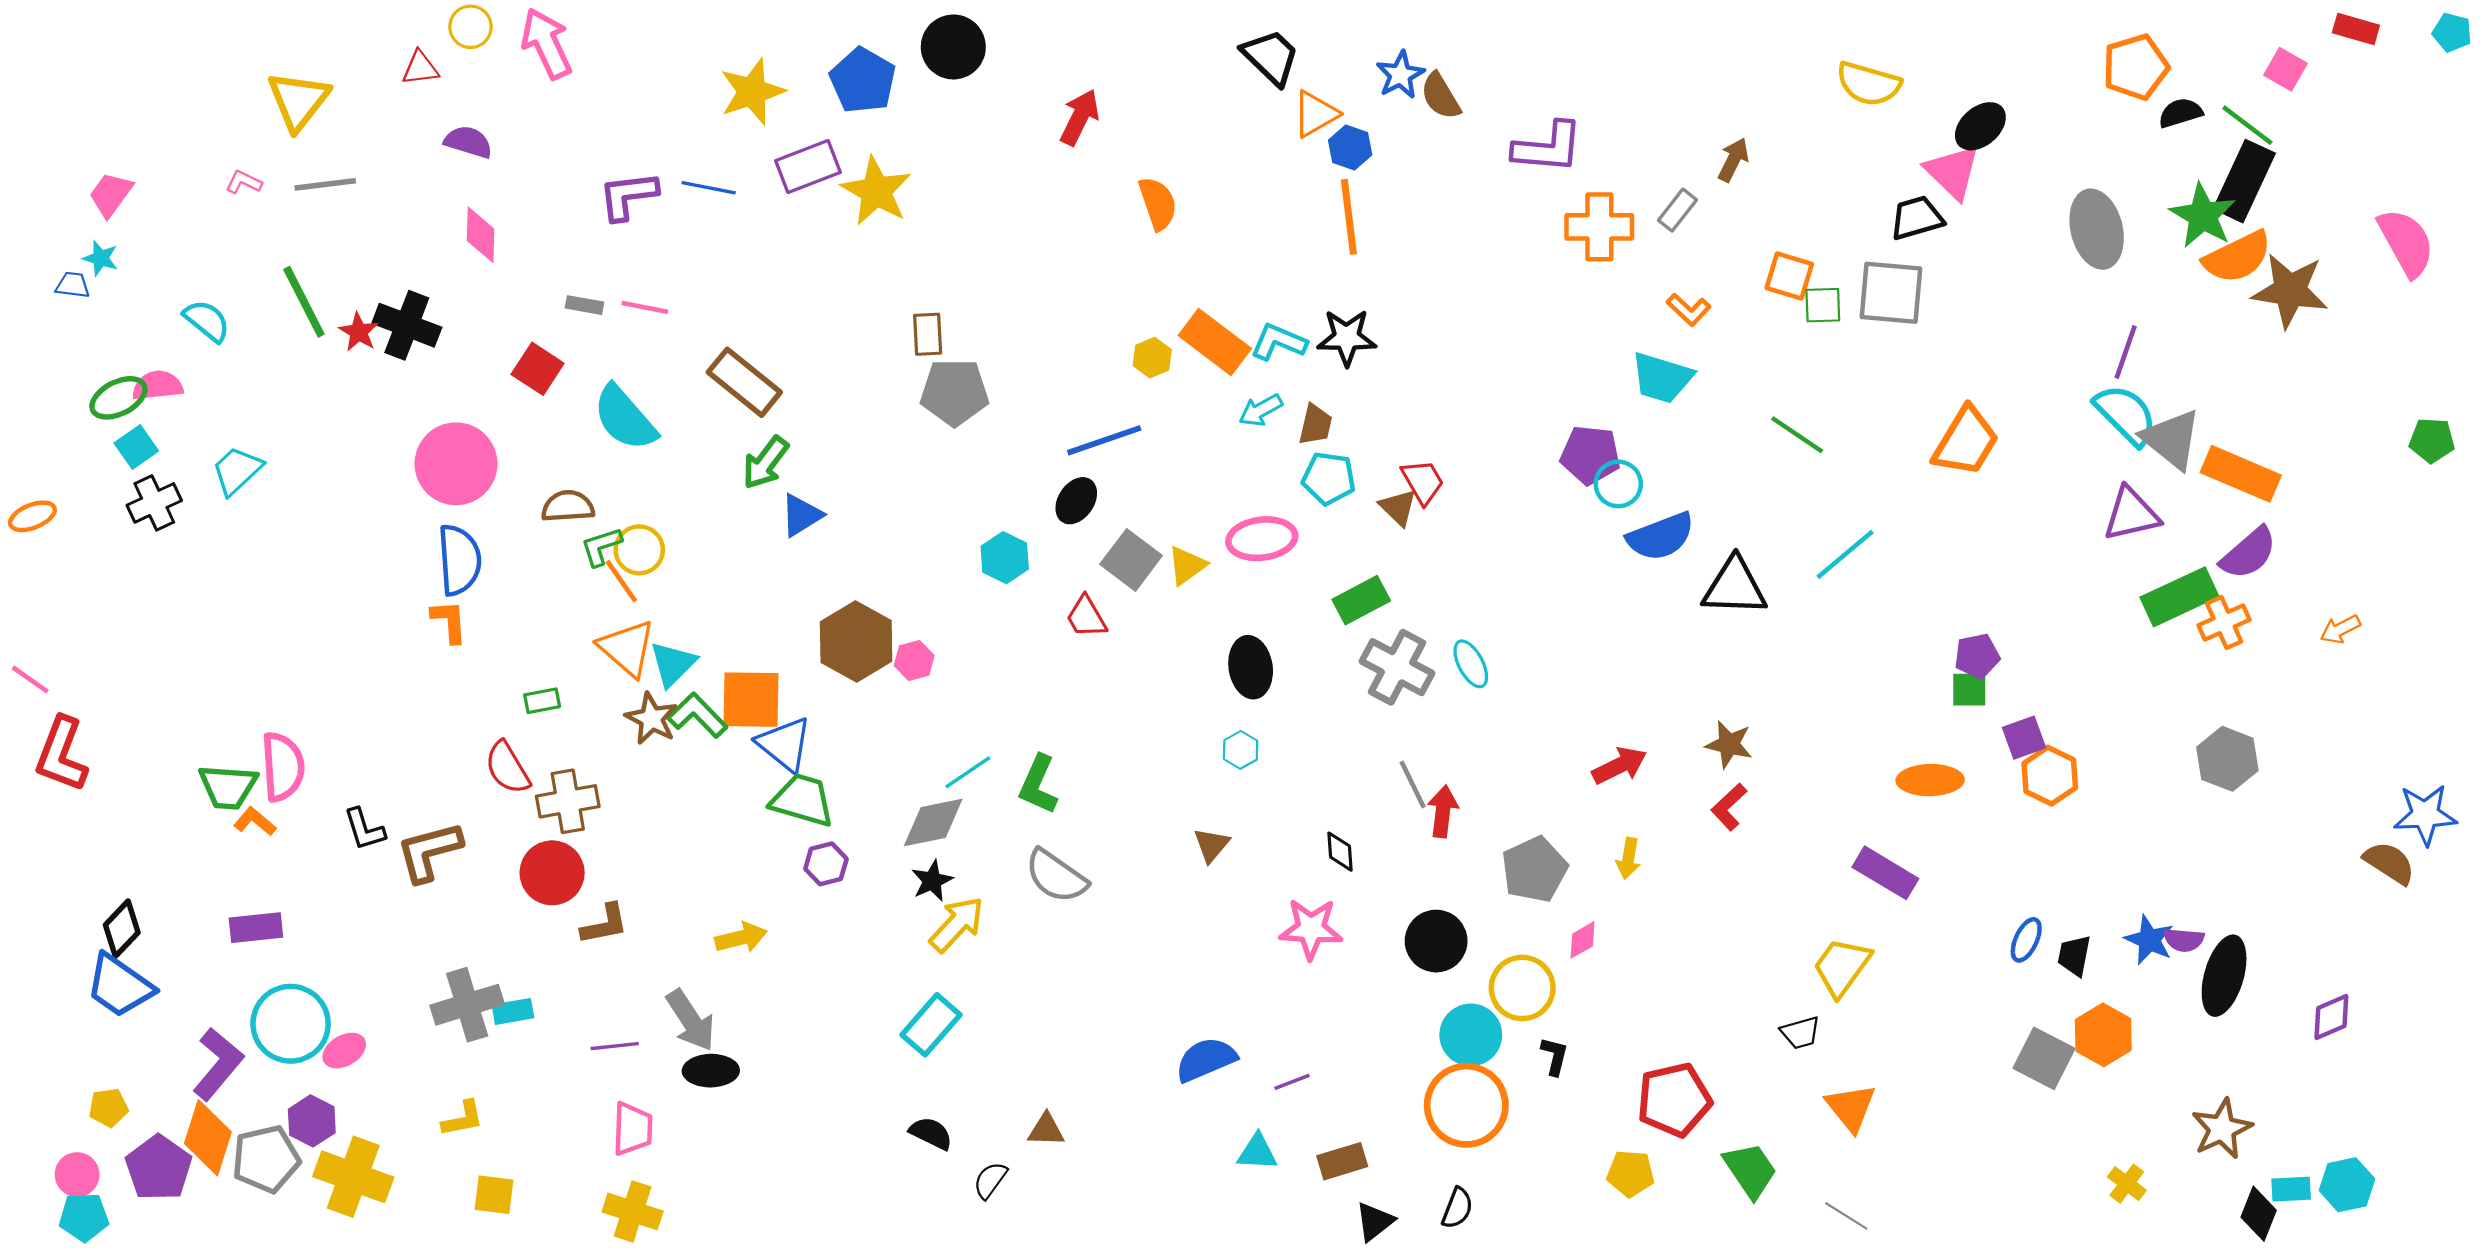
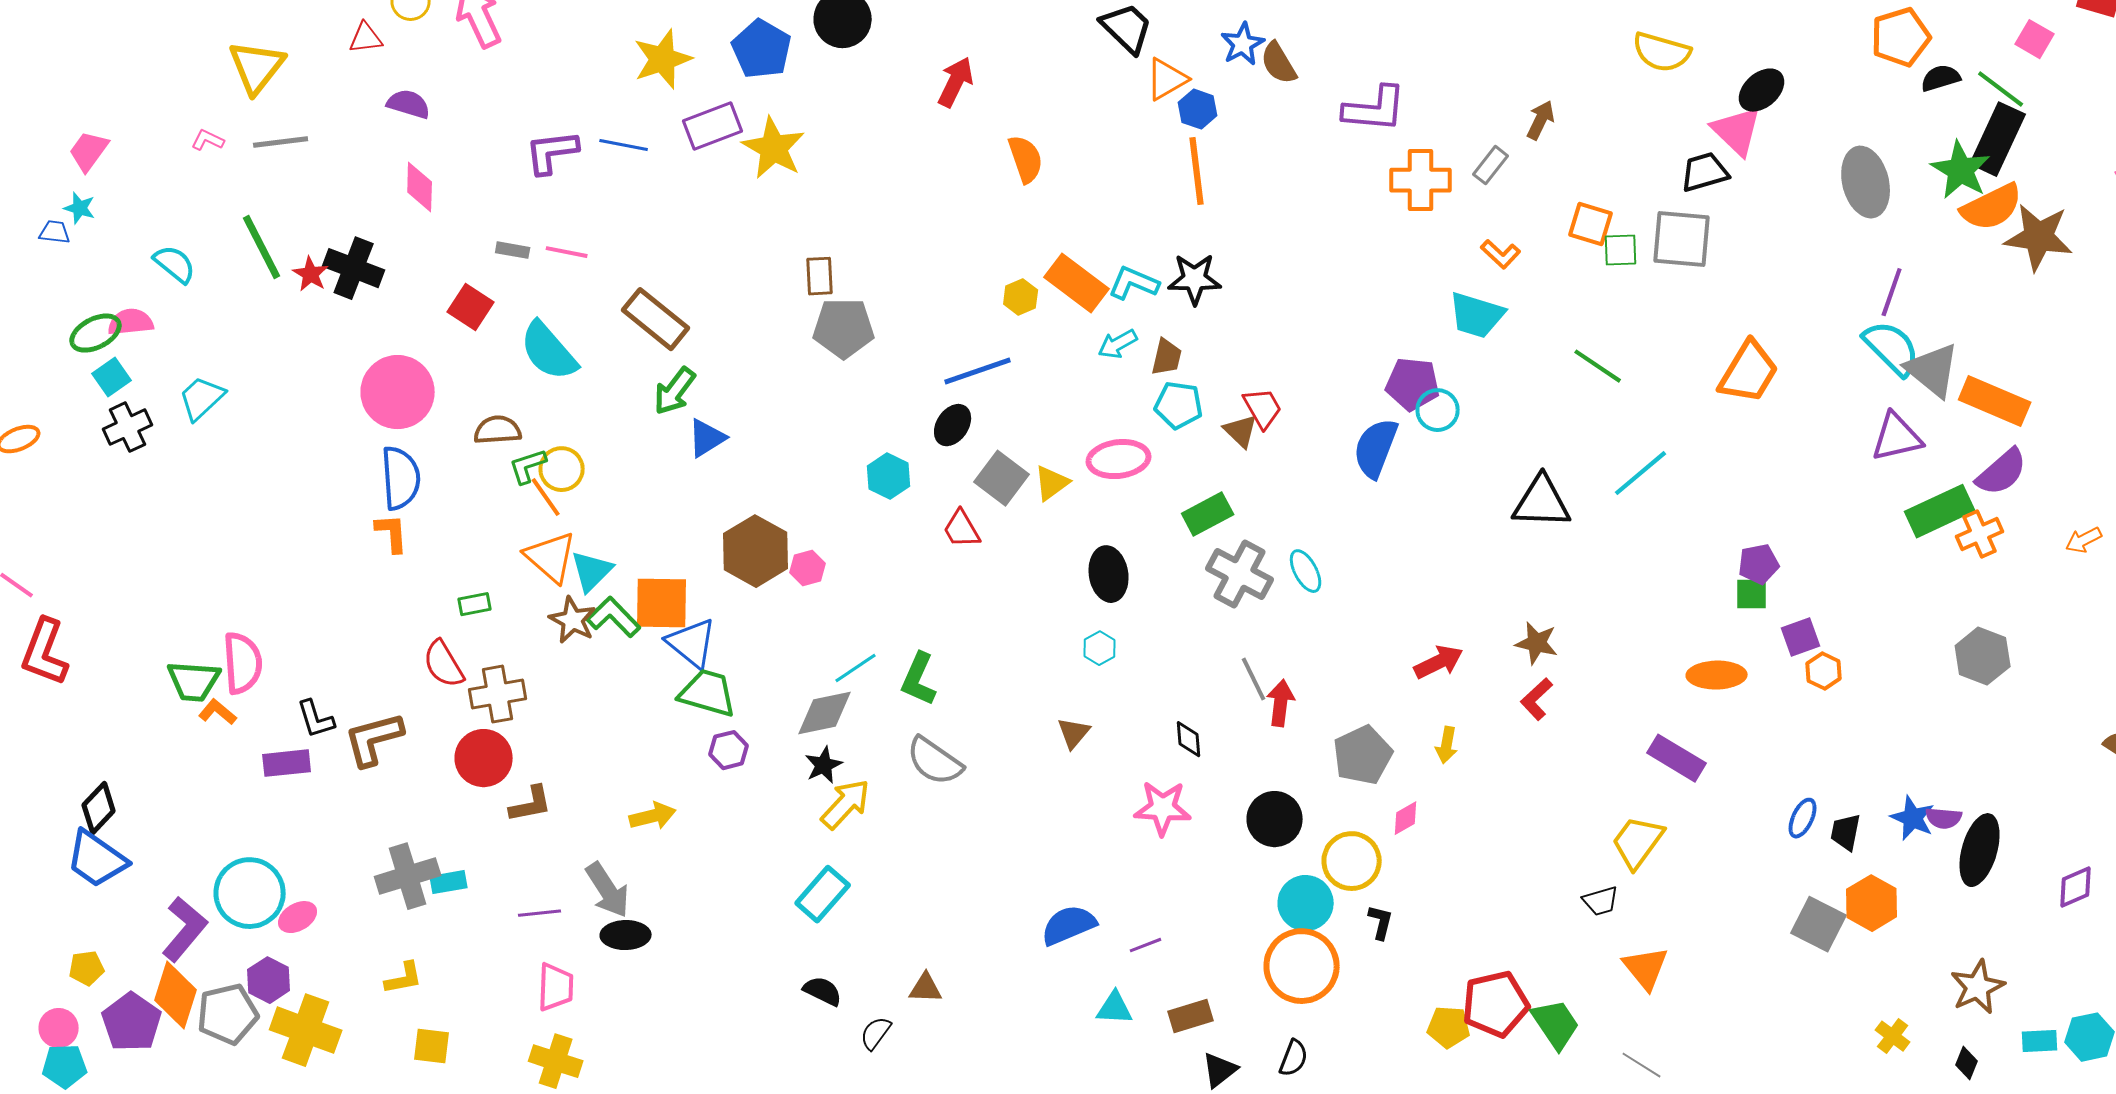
blue semicircle: (1661, 536) -> (1376, 448), moved, turned 132
orange hexagon: (2050, 776) -> (1824, 671), size x0.7
purple rectangle: (256, 928) -> (287, 763), moved
red pentagon: (1674, 1100) -> (1496, 1004), moved
black diamond: (2259, 1214) -> (1967, 1063), moved, size x0.7

